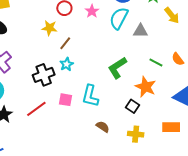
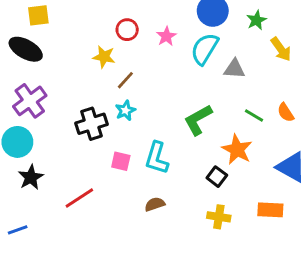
red line: (36, 109) -> (79, 198), moved
brown semicircle: (103, 127) -> (155, 204), moved, turned -56

